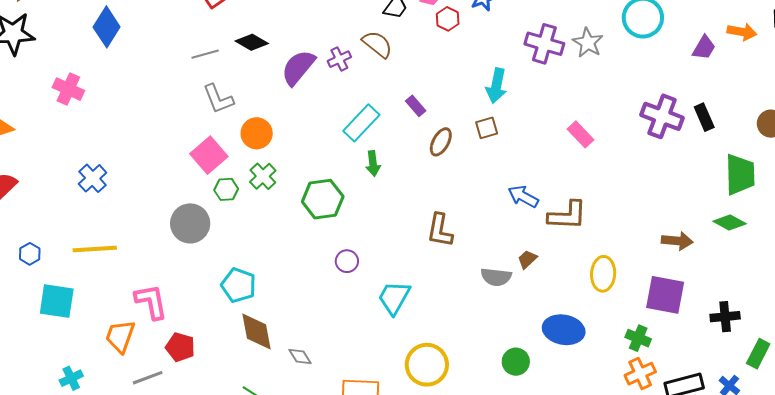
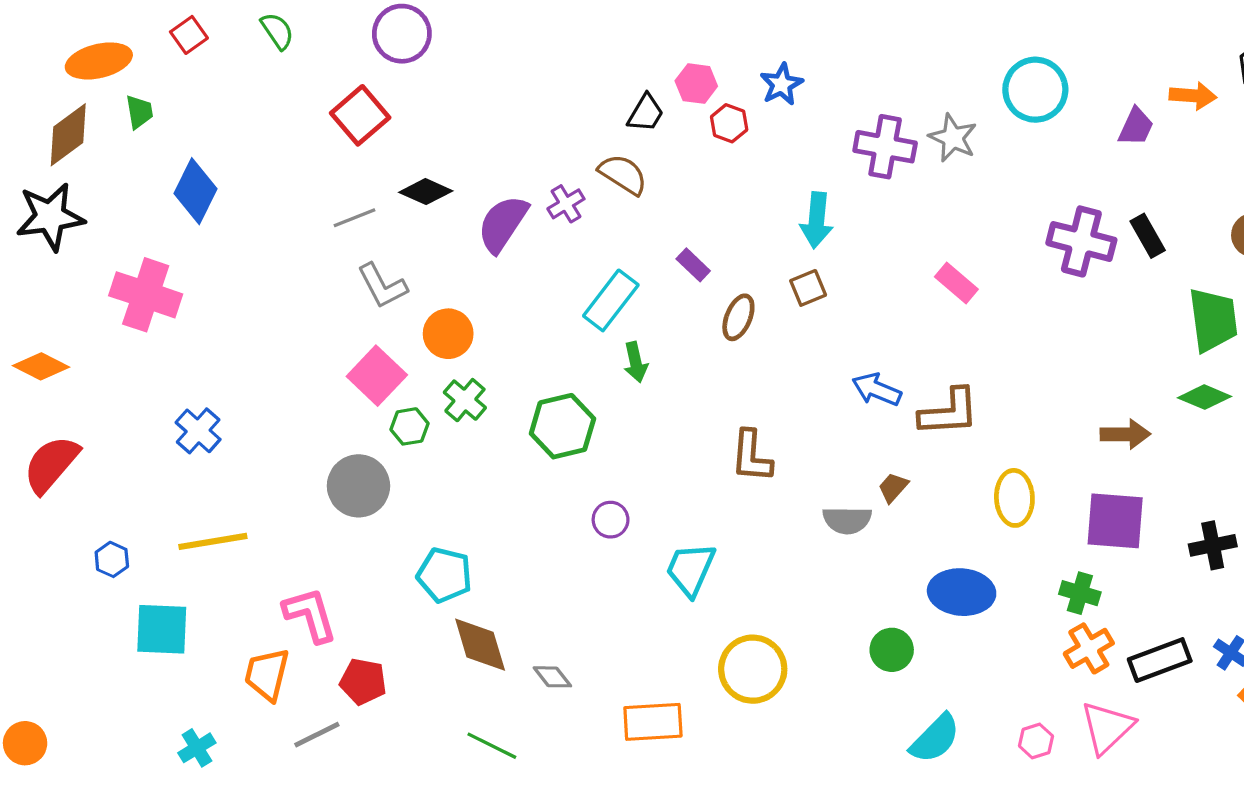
pink cross: (68, 89) -> (146, 295), size x1.4

